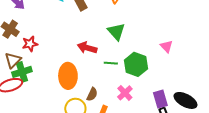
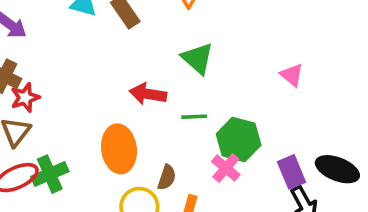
red star: (30, 44) -> (25, 98), moved
green hexagon: (136, 64) -> (239, 140), moved
green cross: (22, 72) -> (50, 174), moved

